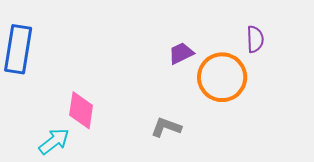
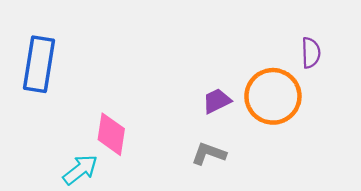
purple trapezoid: (181, 53) -> (217, 101), moved

